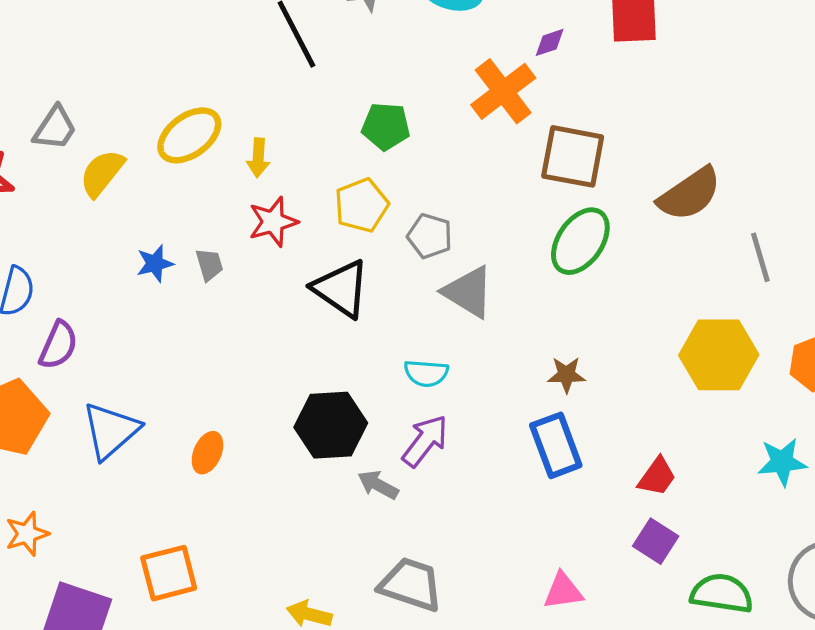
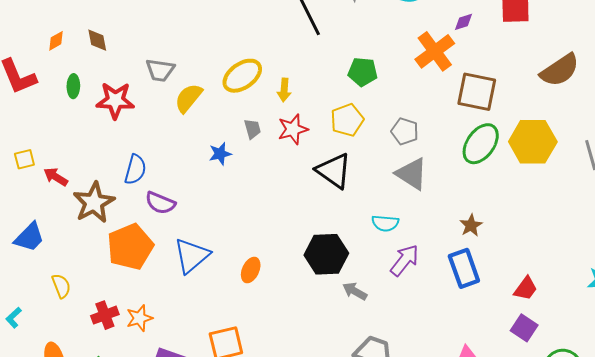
gray trapezoid: (55, 128) -> (160, 70), turned 64
brown semicircle: (690, 194) -> (560, 70), moved
gray pentagon: (430, 236) -> (405, 131), moved
gray trapezoid: (209, 265) -> (252, 129), moved
purple semicircle: (58, 345) -> (160, 203), turned 88
yellow hexagon: (719, 355) -> (533, 142), moved
brown star: (566, 375) -> (471, 225), turned -30
purple arrow: (425, 441) -> (405, 260), moved

